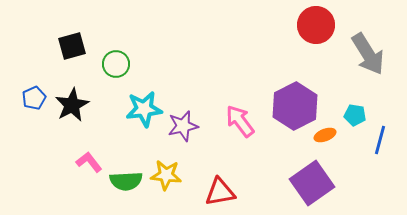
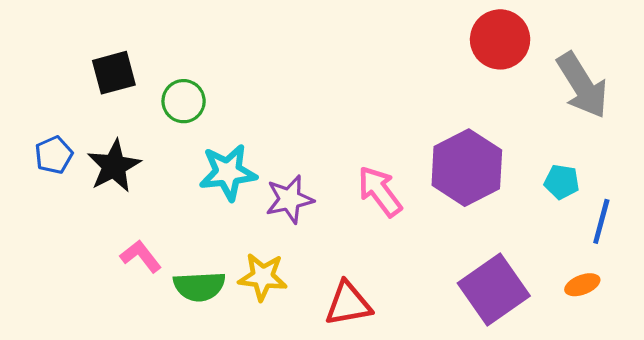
orange ellipse: (325, 135) -> (582, 285), moved

